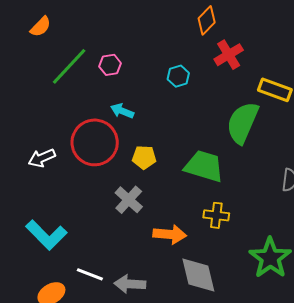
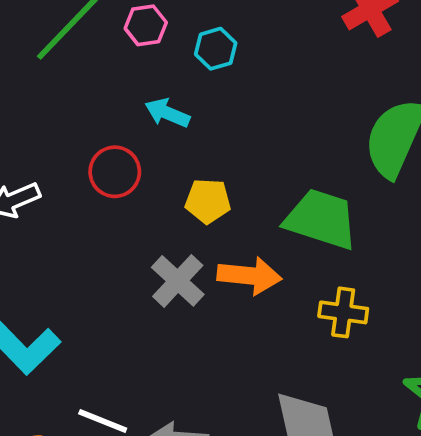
cyan hexagon: (178, 76) -> (216, 49), moved
red circle: (95, 142) -> (115, 172), size x0.6
orange arrow: (170, 234) -> (249, 276), moved

